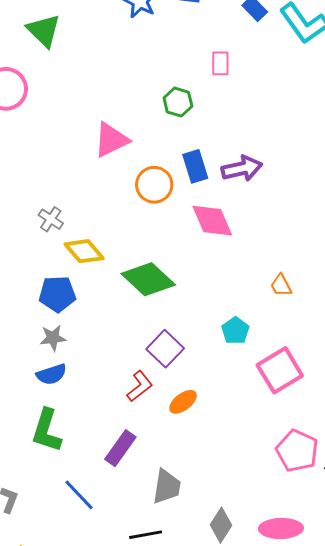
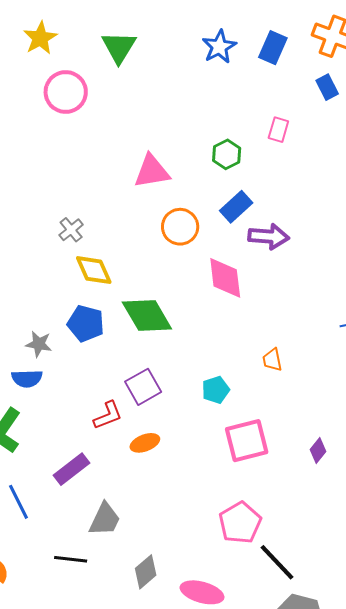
blue rectangle: (195, 166) -> (236, 207), moved, turned 48
blue pentagon: (57, 294) -> (86, 323), moved

